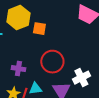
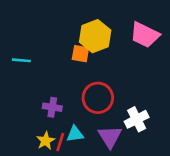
yellow hexagon: (18, 18) -> (95, 36), moved

